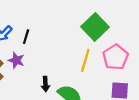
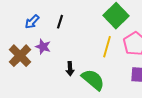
black line: (26, 37) -> (60, 22), moved

